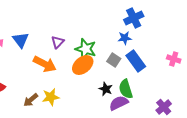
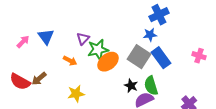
green star: (86, 49) -> (98, 50), moved, turned -30
gray square: (114, 60) -> (139, 57), size x1.6
orange arrow: (45, 64) -> (70, 61), size x0.6
brown arrow: (31, 100) -> (39, 79), moved

